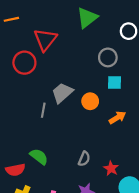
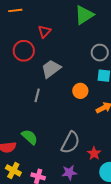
red triangle: (45, 40) -> (44, 31), size x0.6
gray trapezoid: (62, 93) -> (51, 69), moved
gray semicircle: (84, 159) -> (70, 143), size x1.6

